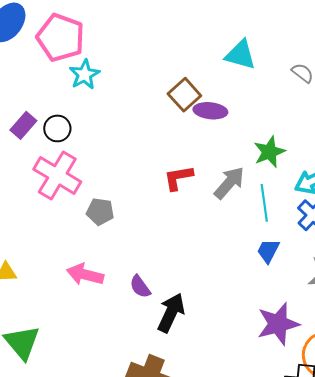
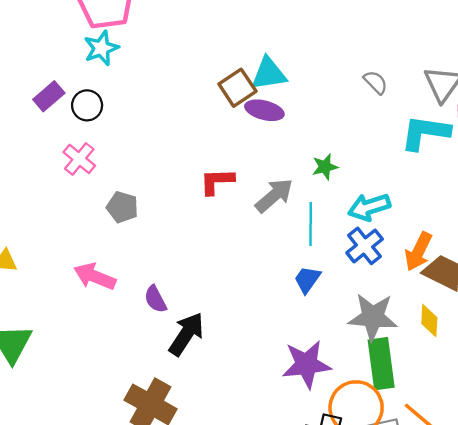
cyan triangle: (240, 55) -> (269, 74), moved, turned -32
cyan star: (84, 75) -> (101, 48), moved
green star: (269, 152) -> (325, 167), size x0.7
pink cross: (57, 175) -> (79, 159), size x0.6

